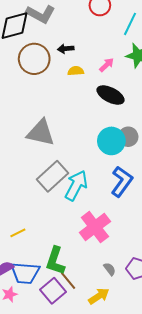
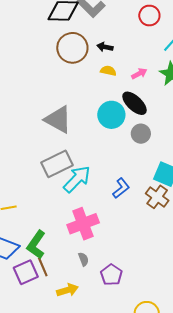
gray circle: (128, 137) -> (141, 134), moved
cyan circle: (111, 141) -> (111, 115), moved
blue L-shape: (122, 182) -> (121, 188), size x0.7
gray semicircle: (110, 269) -> (83, 259), moved

